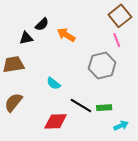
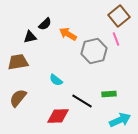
gray hexagon: (102, 65) -> (94, 51), moved
green rectangle: (104, 108) -> (109, 94), moved
cyan arrow: (121, 126) -> (120, 120), size x1.5

